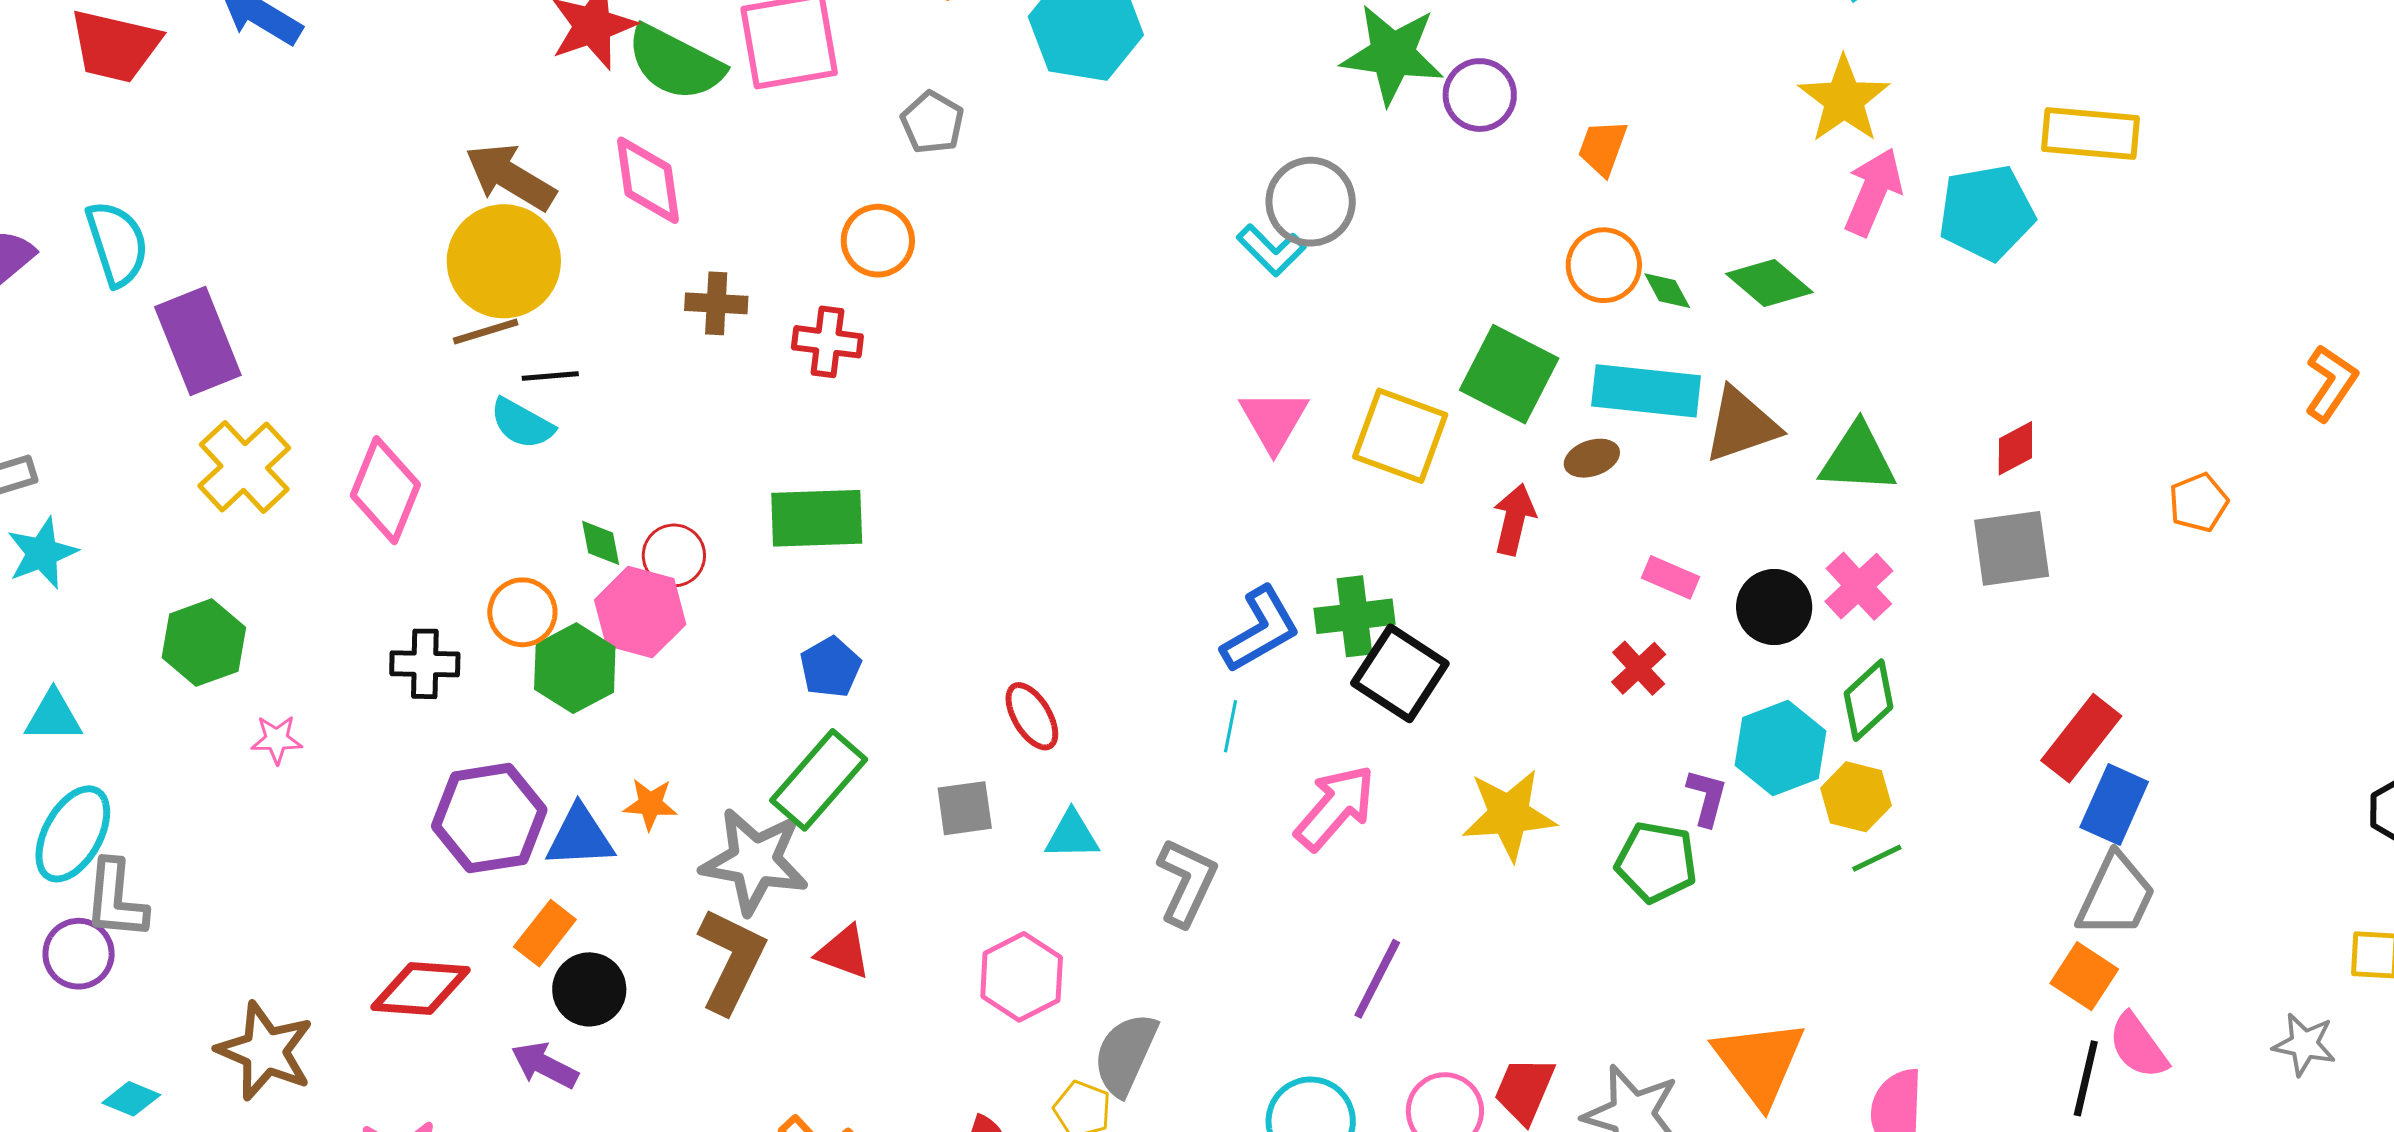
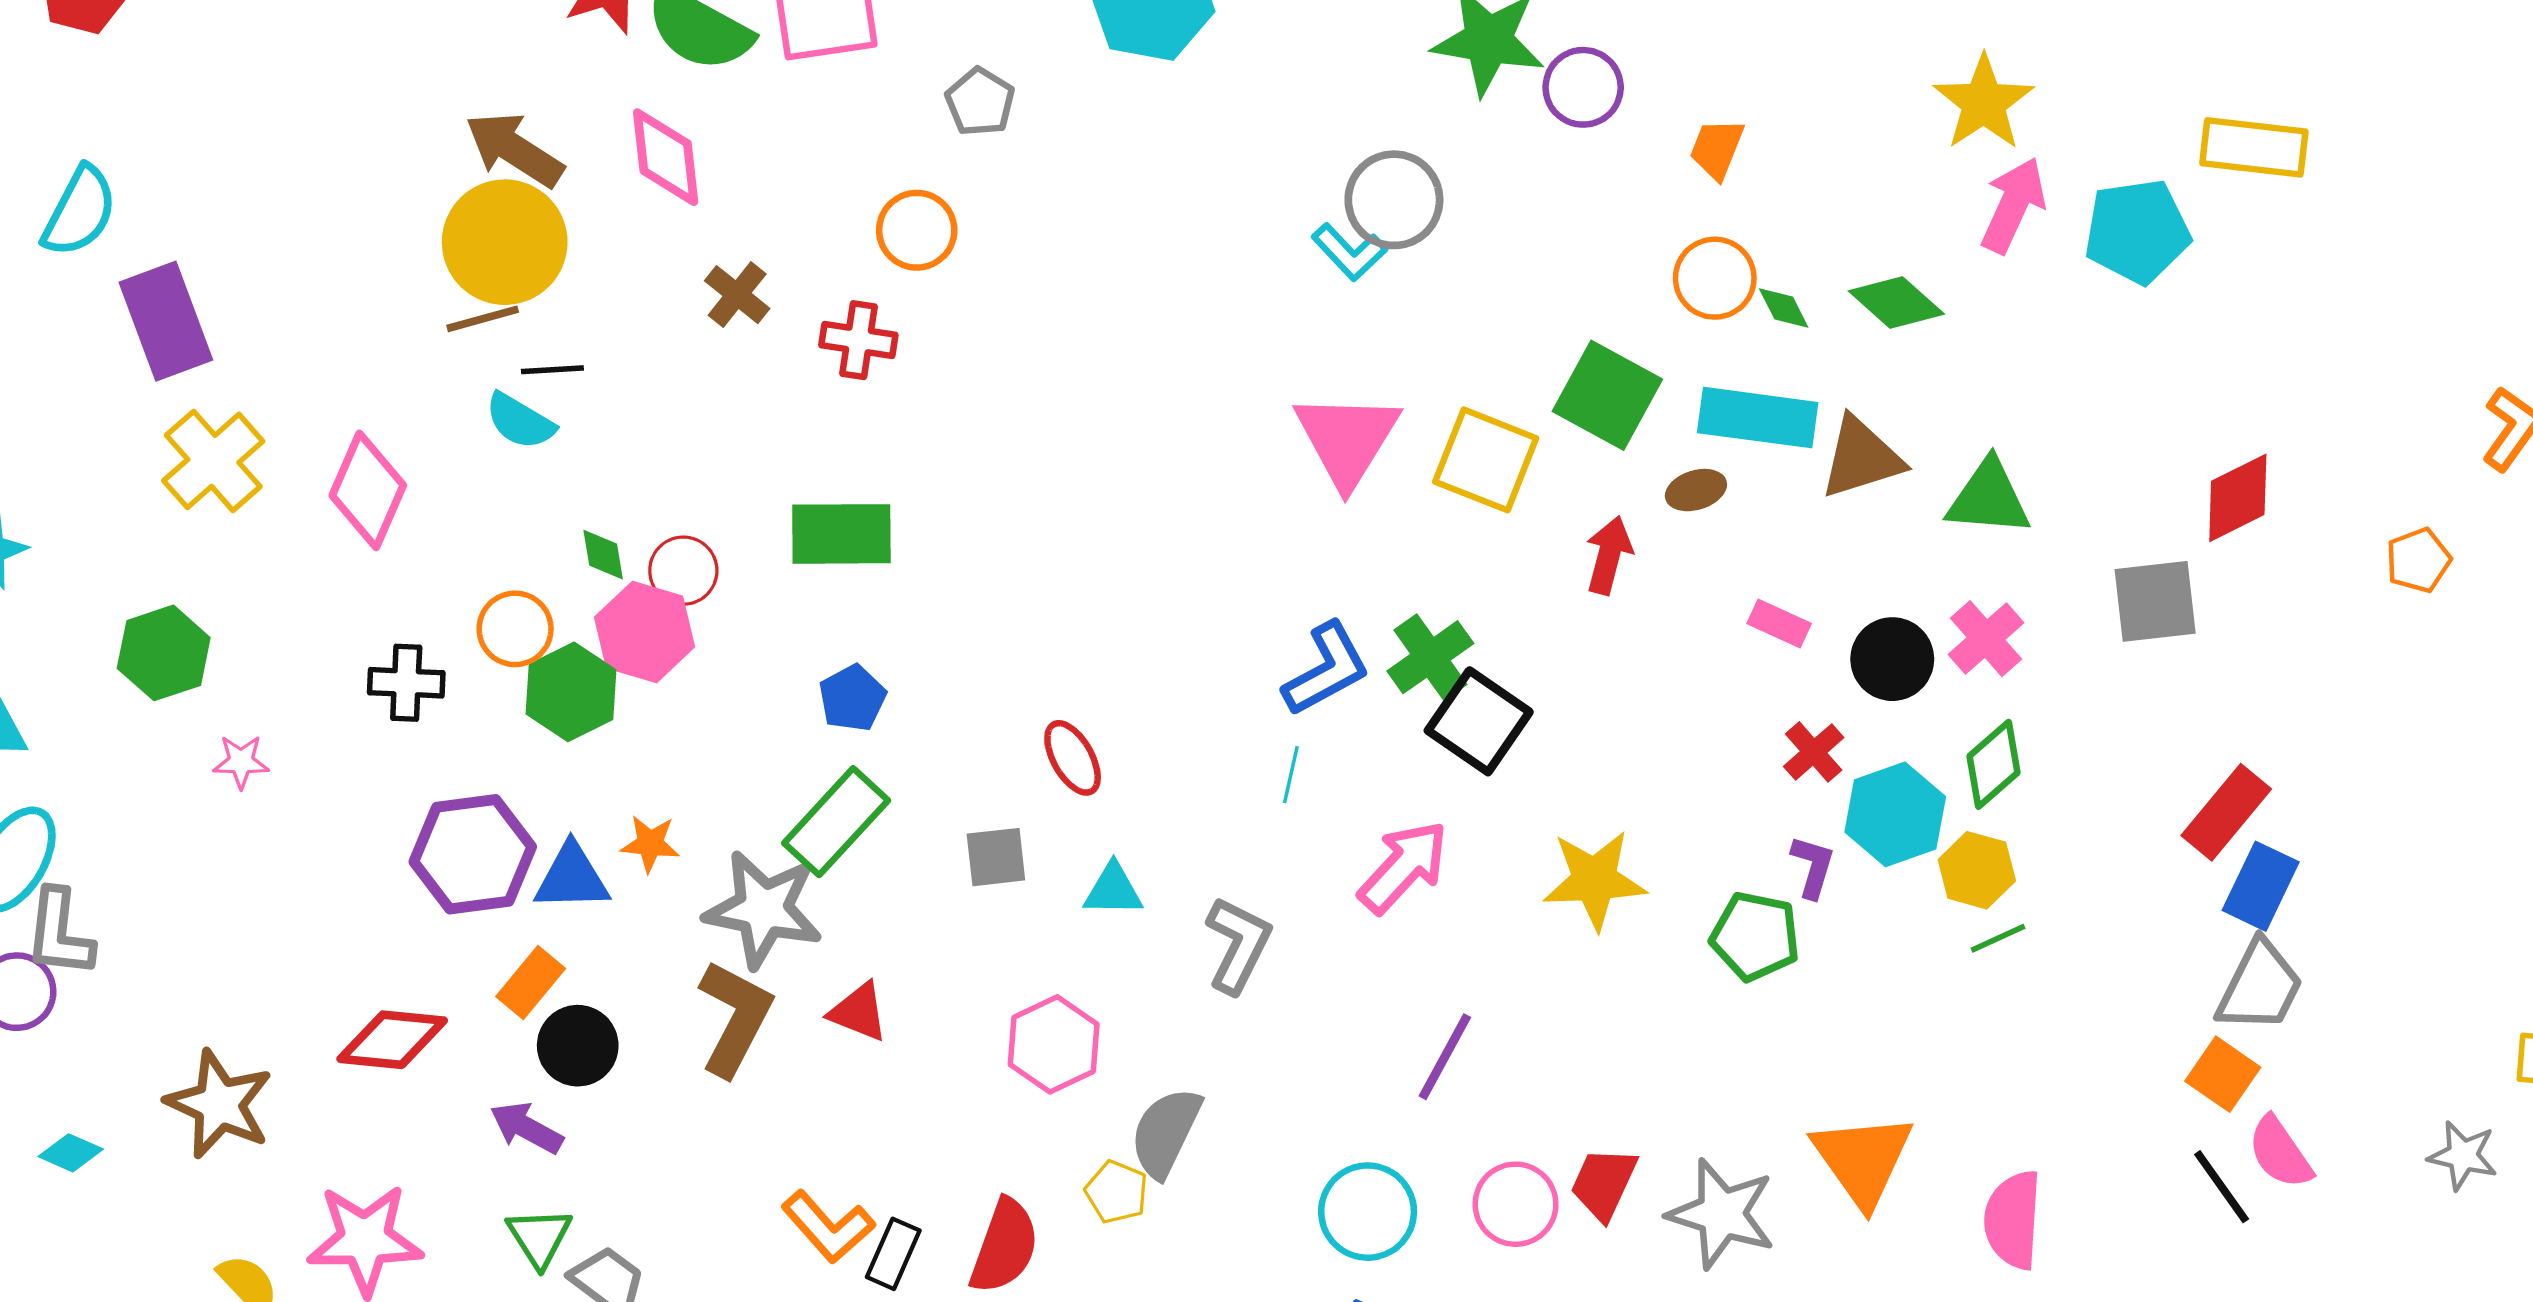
cyan semicircle: (117, 244) -> (80, 211), turned 44
brown cross: (716, 303) -> (737, 295), turned 34
pink triangle: (1274, 420) -> (1347, 439), size x1.4
red diamond: (2015, 448) -> (2238, 498), moved, size x1.5
orange pentagon: (2199, 502) -> (2418, 560), moved
green cross: (1355, 616) -> (1430, 657), turned -30
red cross: (1639, 668) -> (1814, 752), moved
black line: (2086, 1078) -> (2222, 1187), turned -50

